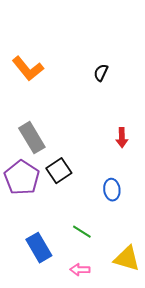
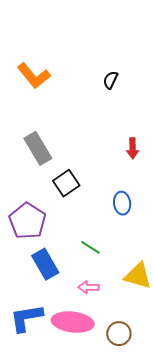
purple pentagon: (22, 178) -> (27, 221), moved

